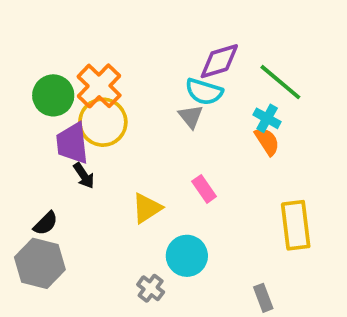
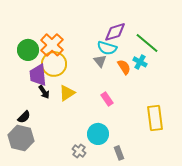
orange semicircle: (267, 141) -> (124, 67), moved
yellow triangle: (147, 208) -> (67, 93), moved
gray rectangle: (263, 298) -> (119, 153), moved

